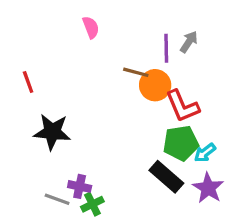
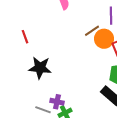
brown line: (136, 72) -> (92, 31), turned -49

